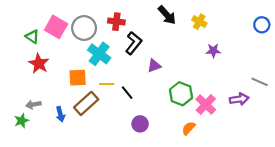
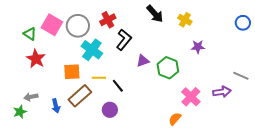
red cross: (116, 22) -> (108, 20), turned -35
green hexagon: (181, 94) -> (168, 68), moved
purple circle: (140, 124) -> (110, 110), moved

